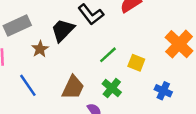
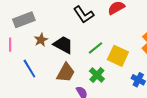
black trapezoid: (63, 30) -> (63, 45), moved, turned 70
yellow square: (136, 63) -> (118, 56), size x1.5

